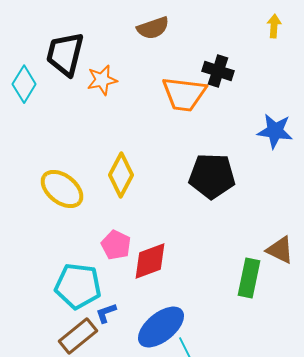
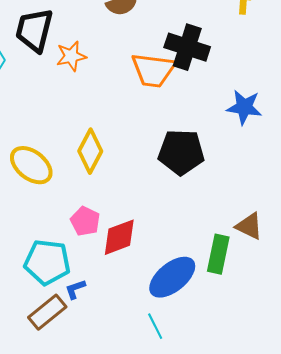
black cross: (218, 71) -> (187, 47), size x1.4
blue ellipse: (161, 327) -> (172, 277), moved

